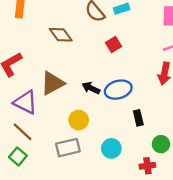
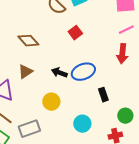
brown diamond: (61, 35) -> (28, 41), moved
brown triangle: (52, 83) -> (25, 72), size x0.7
gray rectangle: (68, 148) -> (29, 129), moved

